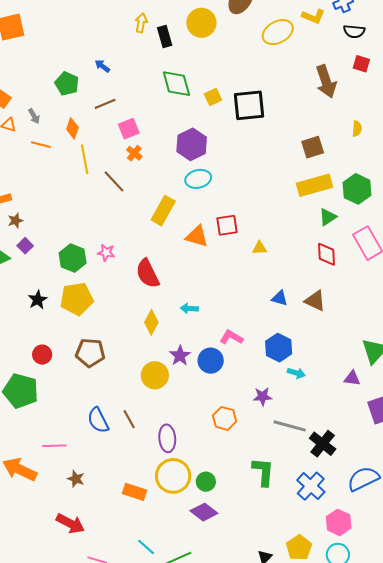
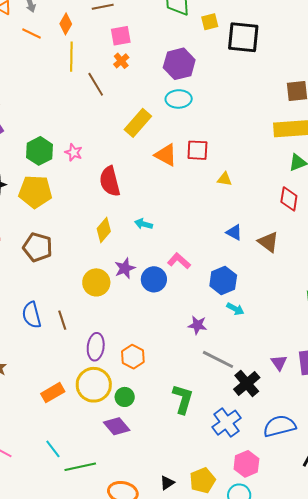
purple triangle: (352, 378) -> (279, 363), moved, turned 36
orange hexagon: (225, 418) -> (133, 357), moved
orange rectangle: (135, 492) -> (53, 393), turned -60

